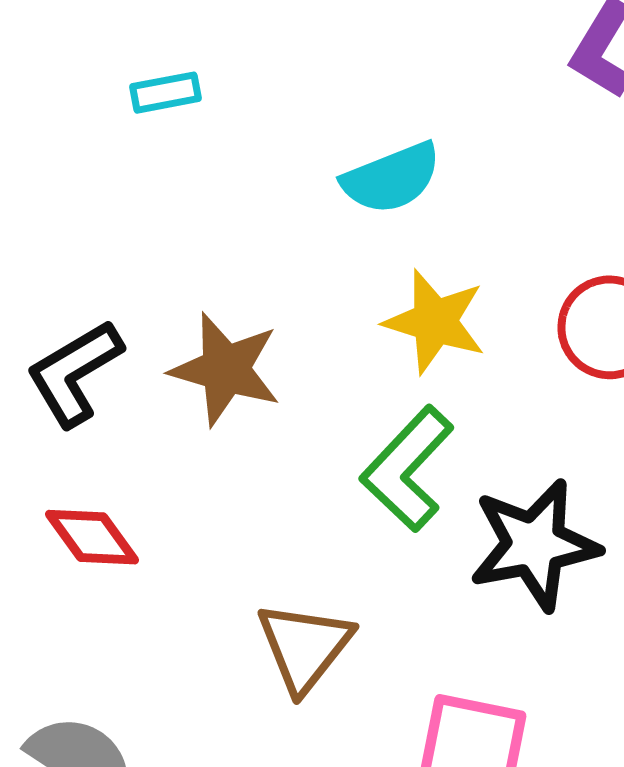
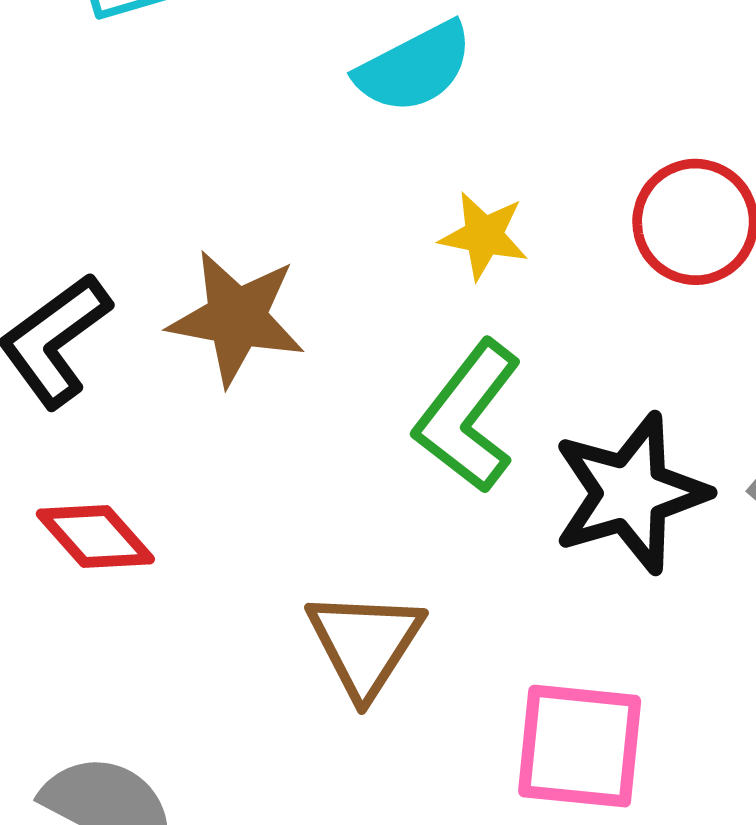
yellow star: (435, 322) -> (484, 236), size x0.7

